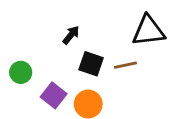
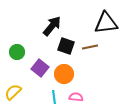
black arrow: (71, 35) -> (52, 26), size x1.5

